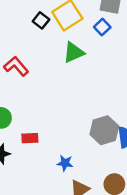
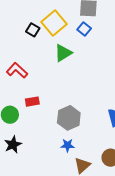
gray hexagon: (104, 130) -> (69, 118), moved
red rectangle: (30, 138) -> (32, 102), moved

